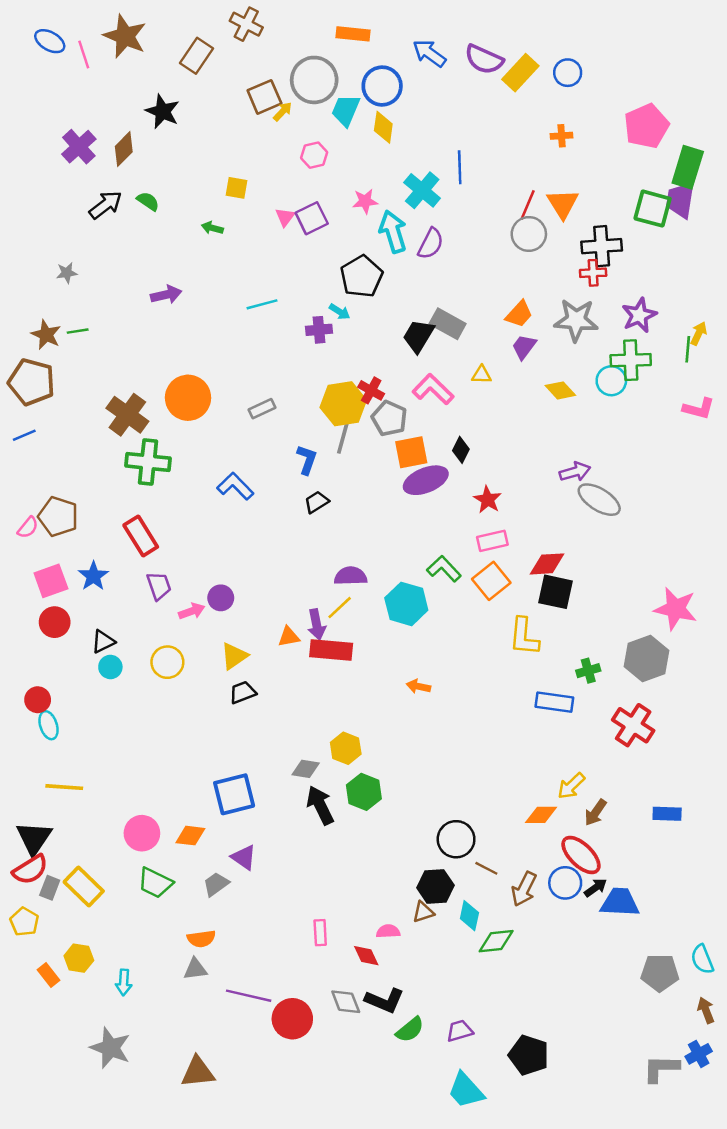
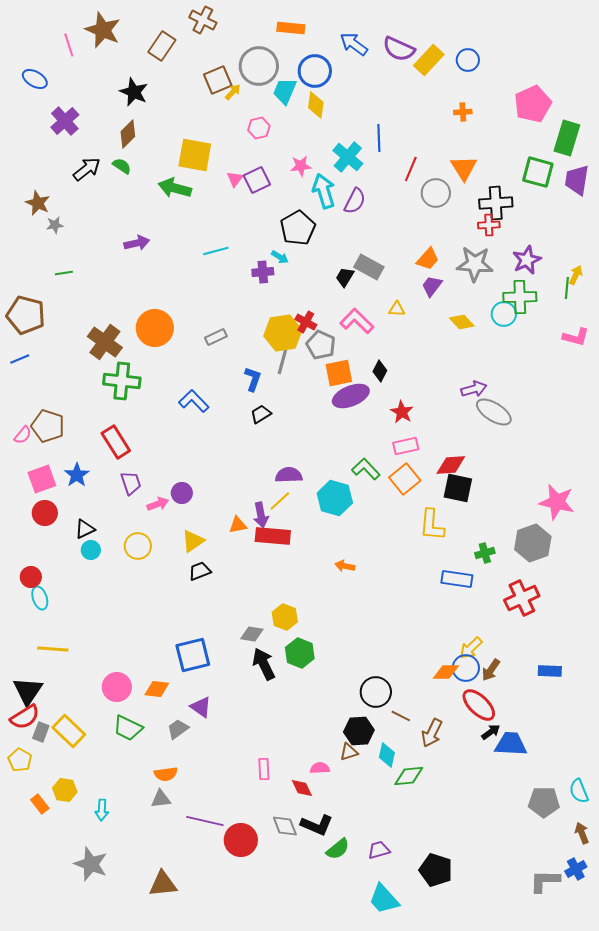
blue ellipse: (50, 41) -> (35, 79), moved
brown diamond: (124, 149) -> (128, 134), moved
yellow square: (237, 188) -> (195, 155), size x1.8
purple trapezoid: (680, 200) -> (577, 180), moved
red line: (528, 205) -> (411, 169), moved
green arrow: (212, 228) -> (175, 188), size x1.8
brown star: (46, 335) -> (38, 203), moved
black trapezoid: (418, 336) -> (345, 277), size x0.7
red cross: (633, 725) -> (522, 598), turned 32
blue circle: (565, 883) -> (466, 668), moved

